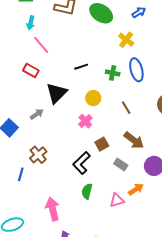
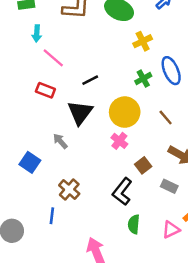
yellow cross: (126, 40) -> (143, 41), moved, turned 35
black line: (81, 67) -> (90, 80), moved
green cross: (113, 73) -> (143, 79), turned -32
yellow circle: (93, 98) -> (125, 112), size x1.6
gray arrow: (37, 114) -> (60, 141), turned -88

